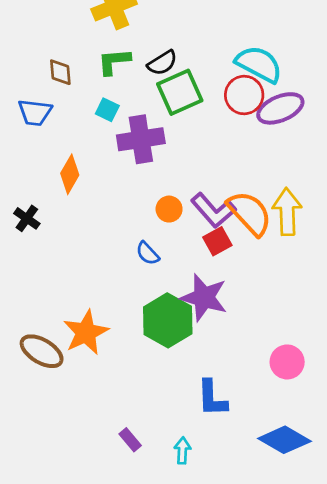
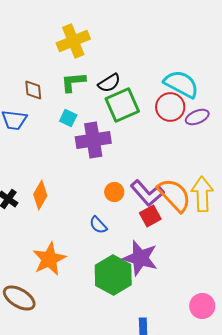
purple ellipse: (280, 108) -> (197, 117), size x0.7
orange diamond: (70, 174) -> (40, 195), moved
orange star: (86, 332) -> (49, 259), moved

